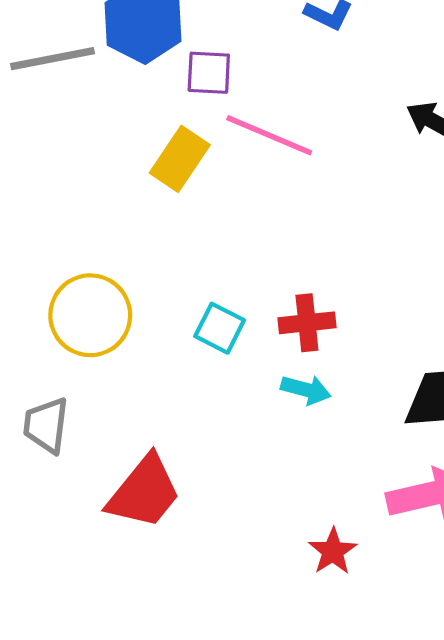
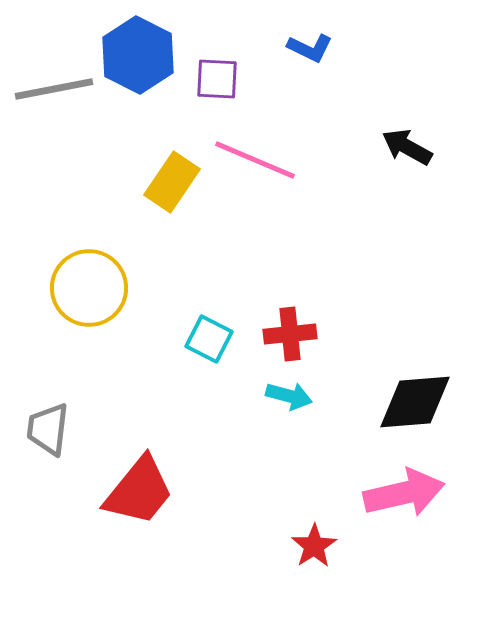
purple square: (209, 73) -> (217, 79), moved
yellow circle: (90, 315) -> (89, 288), moved

